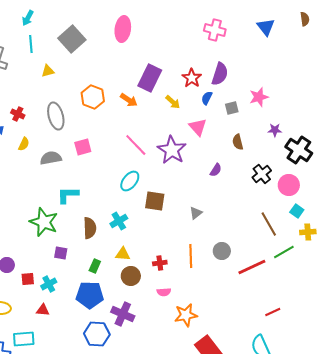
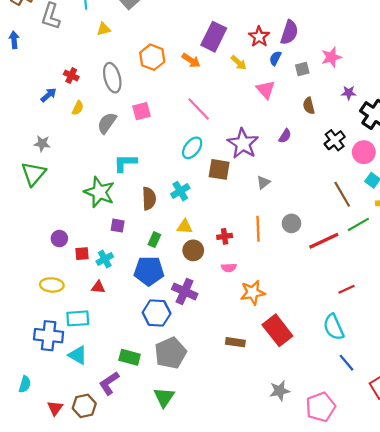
purple star: (172, 150) -> (243, 144), moved
gray semicircle: (51, 158) -> (107, 123), turned -45

